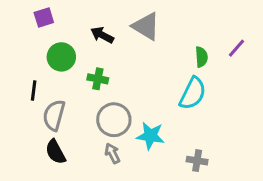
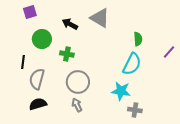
purple line: (236, 48) -> (169, 52), moved
cyan star: (150, 136) -> (121, 91), moved
black semicircle: (55, 152) -> (38, 104), turned 102

